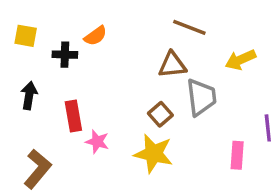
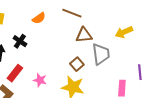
brown line: (189, 27) -> (72, 13), moved
black cross: (65, 55) -> (20, 41), moved, turned 32
red rectangle: (73, 116) -> (15, 73), moved, turned 48

